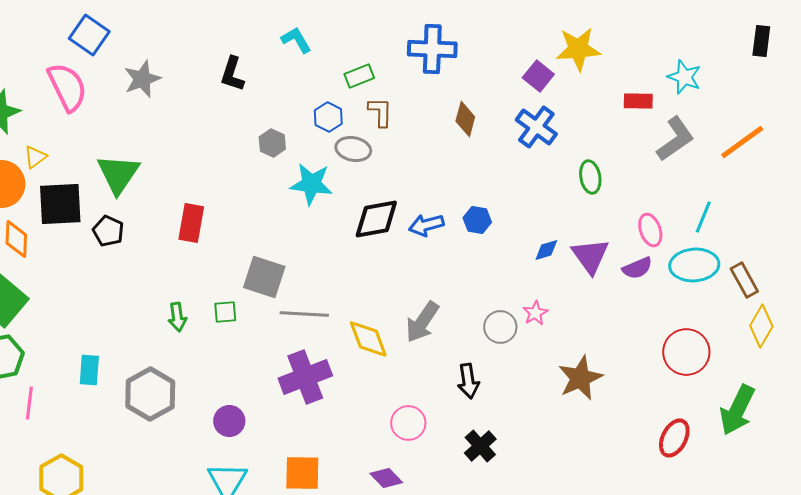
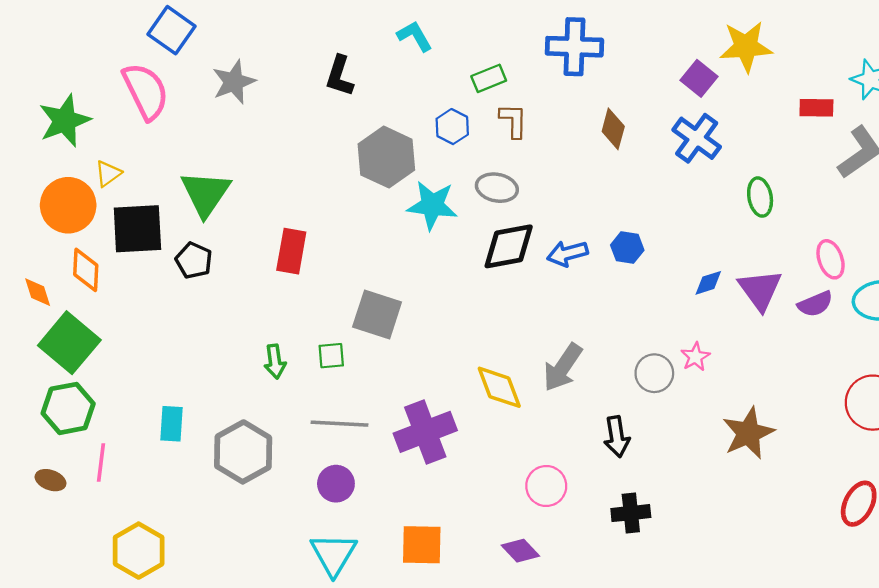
gray hexagon: (272, 143) -> (386, 157), size x1.8
gray ellipse: (353, 149) -> (497, 188), moved
gray line: (304, 314) -> (339, 424), moved
black cross: (480, 446) -> (631, 513), turned 36

